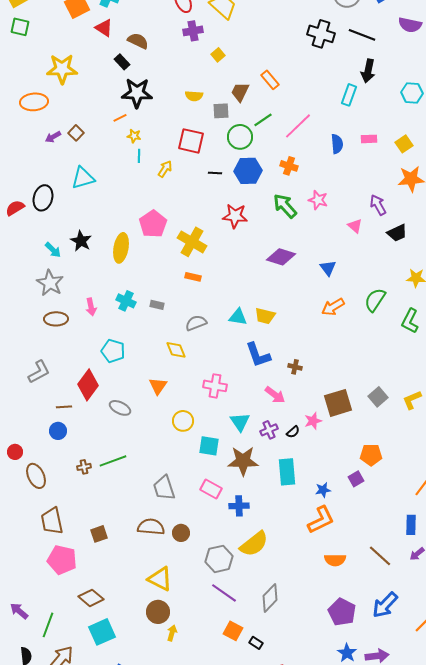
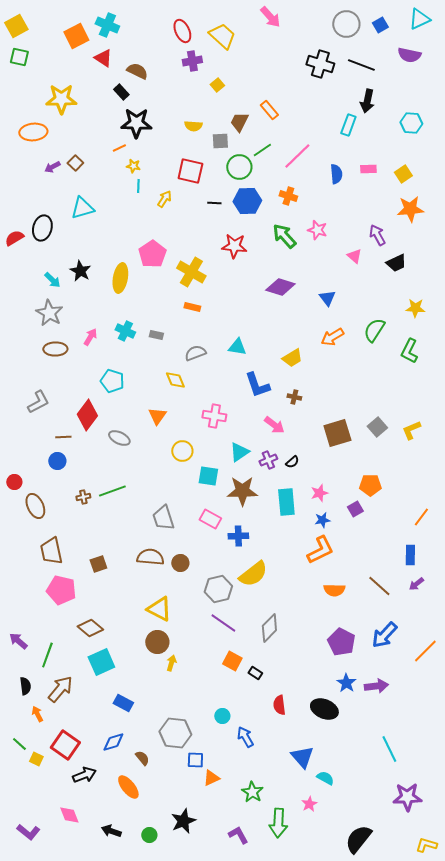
pink arrow: (91, 307) -> (90, 337), turned -138
yellow trapezoid: (265, 316) -> (292, 358), moved, turned -45
pink star: (313, 421) -> (319, 493), moved
cyan triangle: (240, 422) -> (239, 452), turned 30

